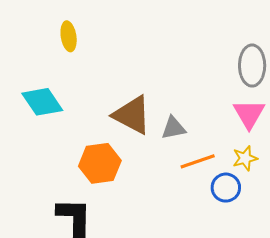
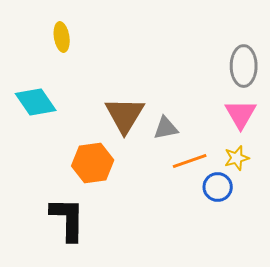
brown triangle: (132, 115) -> (125, 115), turned 33

